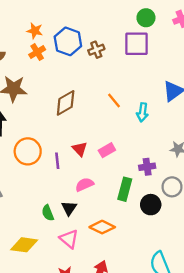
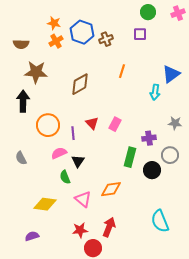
purple square: (137, 44) -> (140, 34), size x0.6
orange line: (114, 101) -> (122, 71), moved, turned 56
cyan arrow: (142, 112) -> (155, 92), moved
pink rectangle: (107, 150) -> (115, 124), turned -32
pink semicircle: (84, 184) -> (59, 153), moved
black triangle: (69, 208) -> (78, 161), moved
orange diamond: (102, 227) -> (111, 189), turned -35

